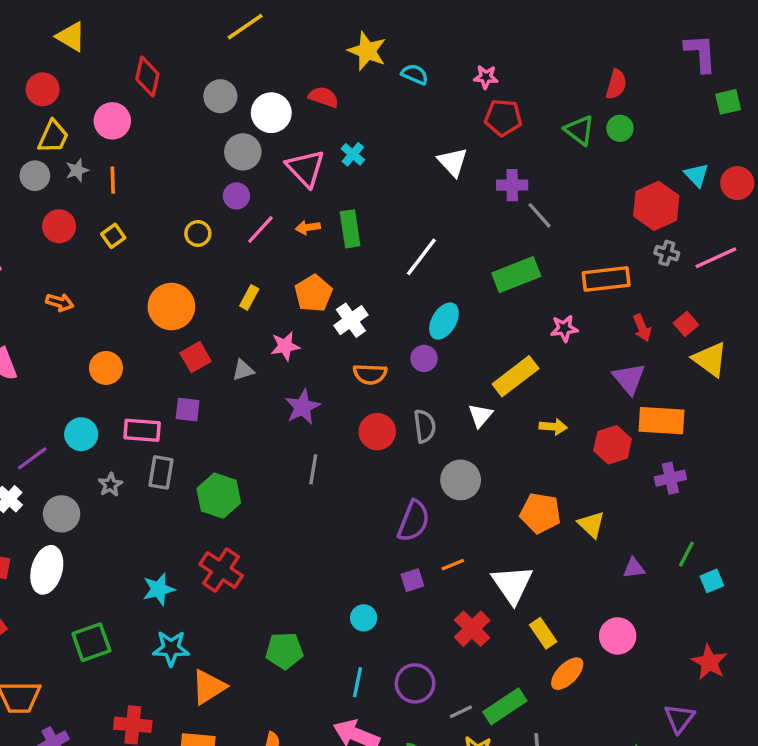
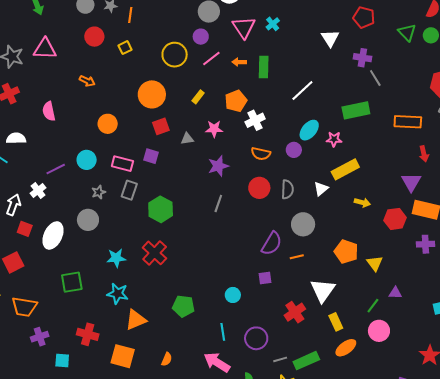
yellow circle: (198, 233) -> (175, 55), size x1.6
pink star: (564, 328) -> (334, 139), moved
gray circle: (62, 514) -> (88, 220), moved
green line: (686, 554) -> (373, 306), moved
orange line: (453, 565) -> (297, 257), moved
cyan line: (357, 682) -> (223, 332), turned -30

